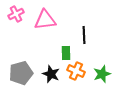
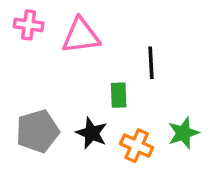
pink cross: (16, 14) -> (29, 25), turned 35
orange cross: (76, 71) -> (137, 146), moved

